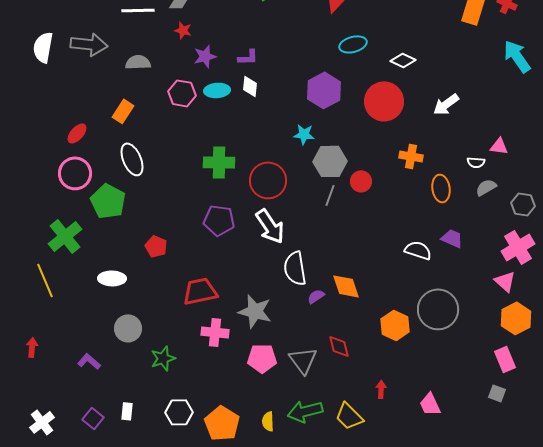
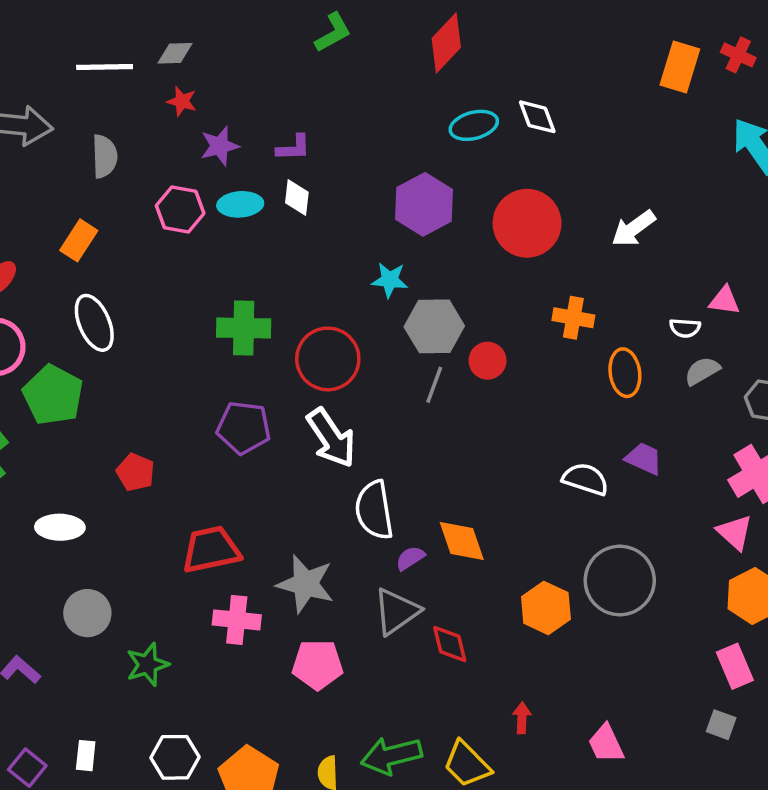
white diamond: (403, 60) -> (537, 117), moved, turned 45
gray semicircle: (138, 62) -> (105, 156), turned 90
gray triangle: (303, 360) -> (397, 611), moved, turned 32

